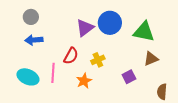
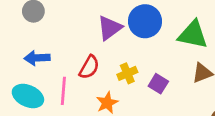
blue arrow: (34, 40) -> (37, 58), moved
purple square: (129, 77) -> (158, 84), moved, turned -32

